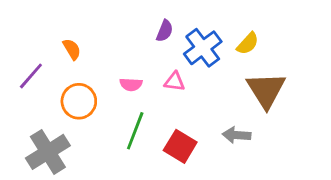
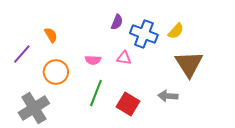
blue cross: (203, 48) -> (144, 34), turned -32

